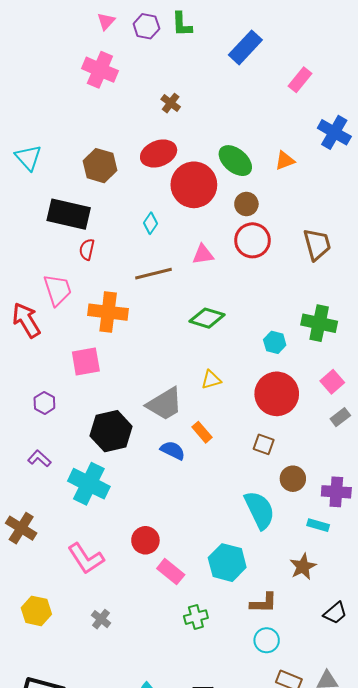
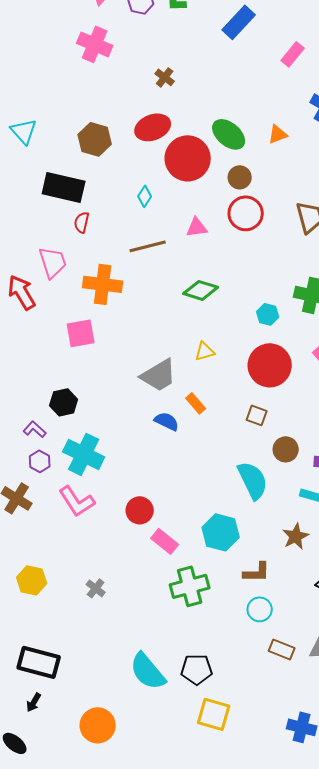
purple hexagon: (44, 403) -> (40, 461), moved
black hexagon: (111, 431) -> (64, 402), moved, size x0.7
pink L-shape: (86, 558) -> (77, 501), moved
green cross: (196, 617) -> (190, 586), size x1.6

